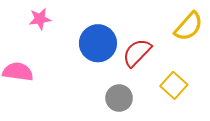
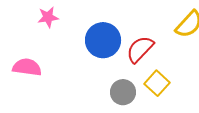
yellow square: (174, 85) -> (157, 83), moved

